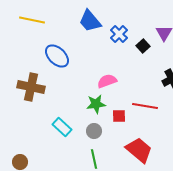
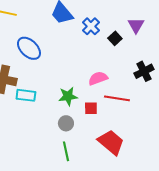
pink semicircle: (107, 81) -> (98, 78), moved
cyan rectangle: (62, 127) -> (26, 95), moved, turned -36

